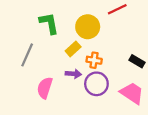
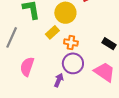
purple arrow: (73, 74) -> (59, 80), moved, turned -72

